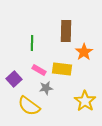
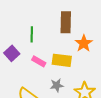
purple square: (14, 79) -> (12, 53), moved
gray star: (46, 88) -> (57, 85), moved

